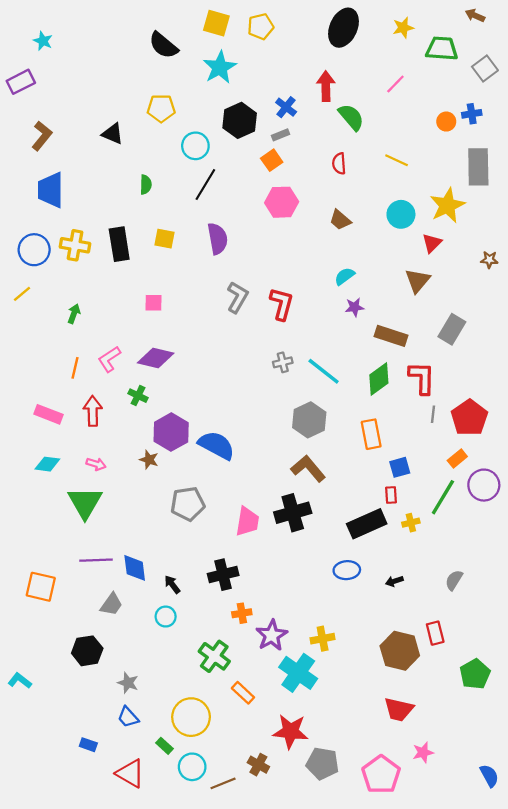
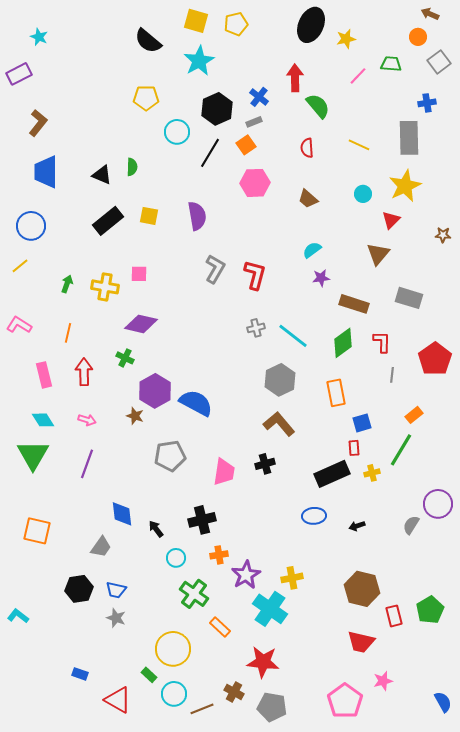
yellow star: (403, 28) -> (346, 39), moved
green trapezoid: (442, 49) -> (391, 64), moved, size x0.7
orange circle: (446, 122) -> (418, 37), moved
black triangle: (113, 134) -> (102, 175), moved
gray rectangle: (478, 167) -> (409, 138), moved
black line: (205, 185) -> (210, 153), moved
cyan circle: (401, 214) -> (363, 194), size x0.7
black rectangle: (119, 244) -> (108, 221), turned 60
yellow cross: (75, 245) -> (105, 287), moved
gray rectangle: (452, 329) -> (409, 298), turned 76
pink L-shape: (109, 359) -> (19, 325), moved, turned 65
red L-shape: (422, 378) -> (382, 342), size x0.7
pink rectangle: (48, 414) -> (44, 375), turned 55
red pentagon: (469, 418) -> (435, 359), moved
cyan diamond: (47, 464) -> (43, 420), turned 50
purple circle: (484, 485) -> (438, 504), moved
green triangle: (85, 503) -> (33, 455), moved
black cross: (293, 513) -> (265, 464), size x0.6
purple line: (96, 560) -> (87, 464), moved, turned -68
cyan circle: (166, 617) -> (176, 558), moved
red rectangle: (435, 633) -> (394, 616), moved
blue trapezoid: (128, 717) -> (116, 590), moved, turned -35
gray pentagon: (323, 763) -> (272, 707), moved

